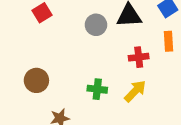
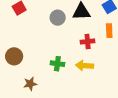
yellow arrow: (135, 91) -> (84, 66), turned -132

